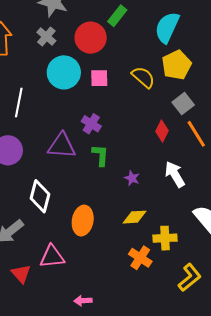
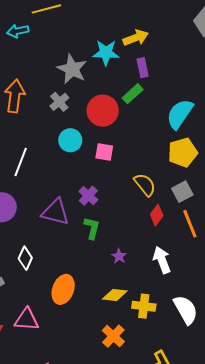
cyan circle: (64, 72) -> (70, 140), size x0.7
yellow semicircle: (143, 77) -> (145, 185), moved
white diamond: (40, 196) -> (25, 258), size x0.7
yellow cross: (165, 238) -> (144, 306), moved

